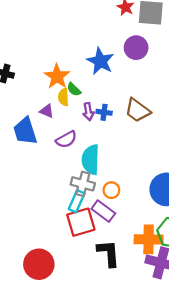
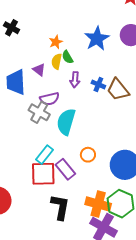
orange star: (57, 76) -> (56, 42), size x0.6
blue cross: (104, 112) -> (98, 84), moved
gray cross: (83, 184) -> (39, 112), moved
orange circle: (111, 190) -> (88, 155), moved

